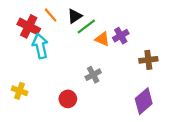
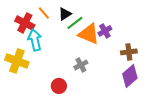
orange triangle: (102, 39) -> (89, 34), size x1.6
yellow cross: (20, 91) -> (17, 61), moved, size x1.6
purple diamond: (144, 101) -> (130, 76), moved

